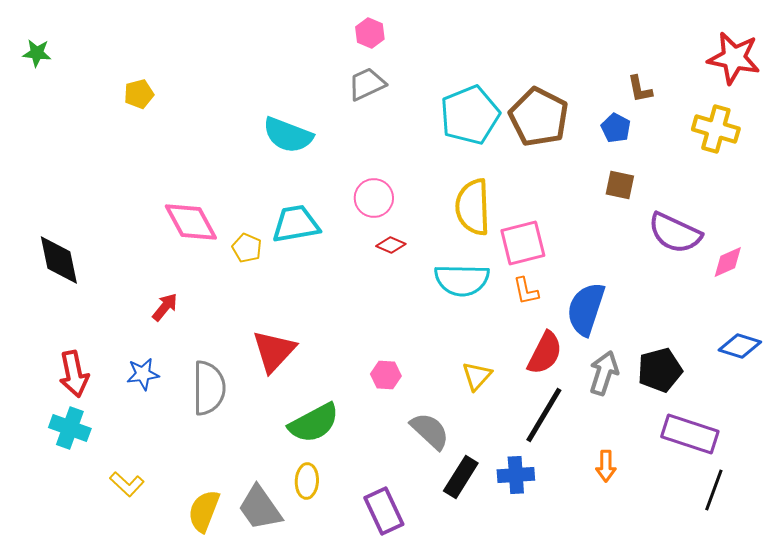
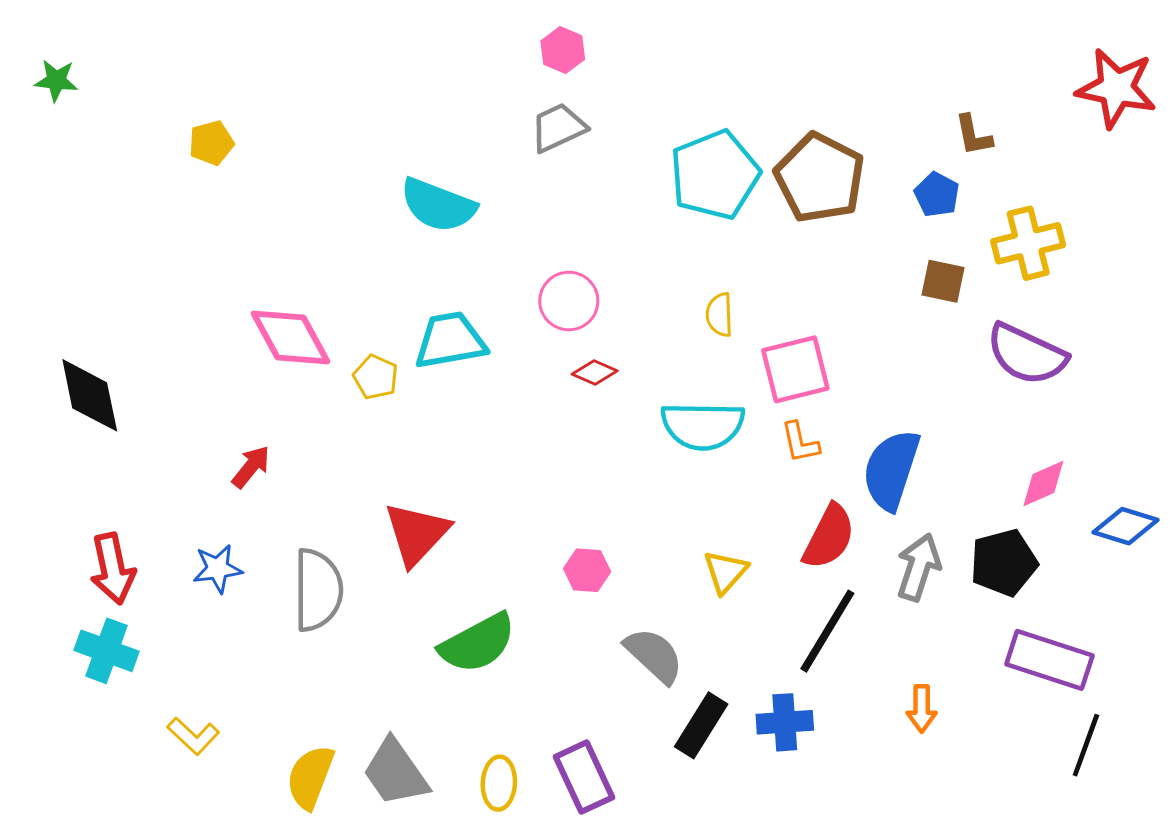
yellow cross: (716, 129) -> (1028, 243), moved, turned -30
yellow semicircle: (473, 207) -> (719, 315), size x0.5
pink diamond: (728, 262) -> (1043, 484), moved
yellow ellipse: (307, 481) -> (499, 783), moved

